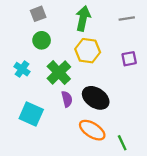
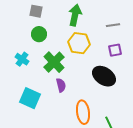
gray square: (38, 14) -> (36, 11), turned 32
gray line: (127, 18) -> (113, 25), moved
black ellipse: (96, 98) -> (104, 76), moved
orange ellipse: (92, 130) -> (83, 112), turned 50

